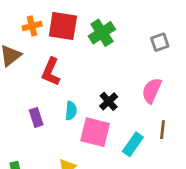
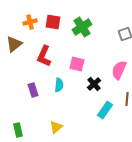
red square: (63, 26) -> (53, 22), size x0.7
black cross: (109, 101) -> (94, 84), moved
pink square: (95, 132) -> (77, 64), moved, size x0.7

